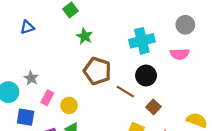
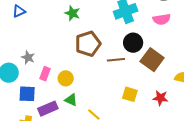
brown pentagon: (97, 71) -> (88, 44), turned -30
brown line: (125, 92) -> (116, 60), turned -30
brown square: (153, 107) -> (152, 60), moved, size x1.6

